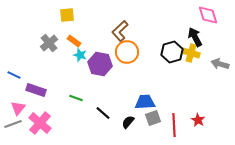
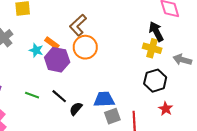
orange rectangle: (74, 41) -> (52, 43), moved
black hexagon: (172, 52) -> (155, 81), moved
black line: (103, 113) -> (59, 96), moved
red star: (198, 120) -> (166, 109), moved
black semicircle: (128, 122) -> (76, 109), moved

